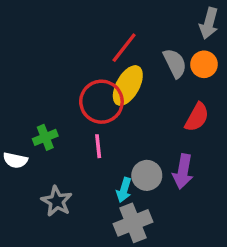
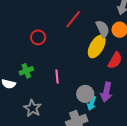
yellow ellipse: (128, 86) -> (97, 46), moved
red circle: (101, 102) -> (38, 37), moved, size x0.6
cyan arrow: (124, 190) -> (92, 103), moved

